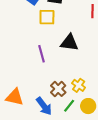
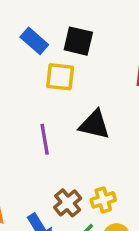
yellow cross: (79, 85) -> (103, 200), turned 32

